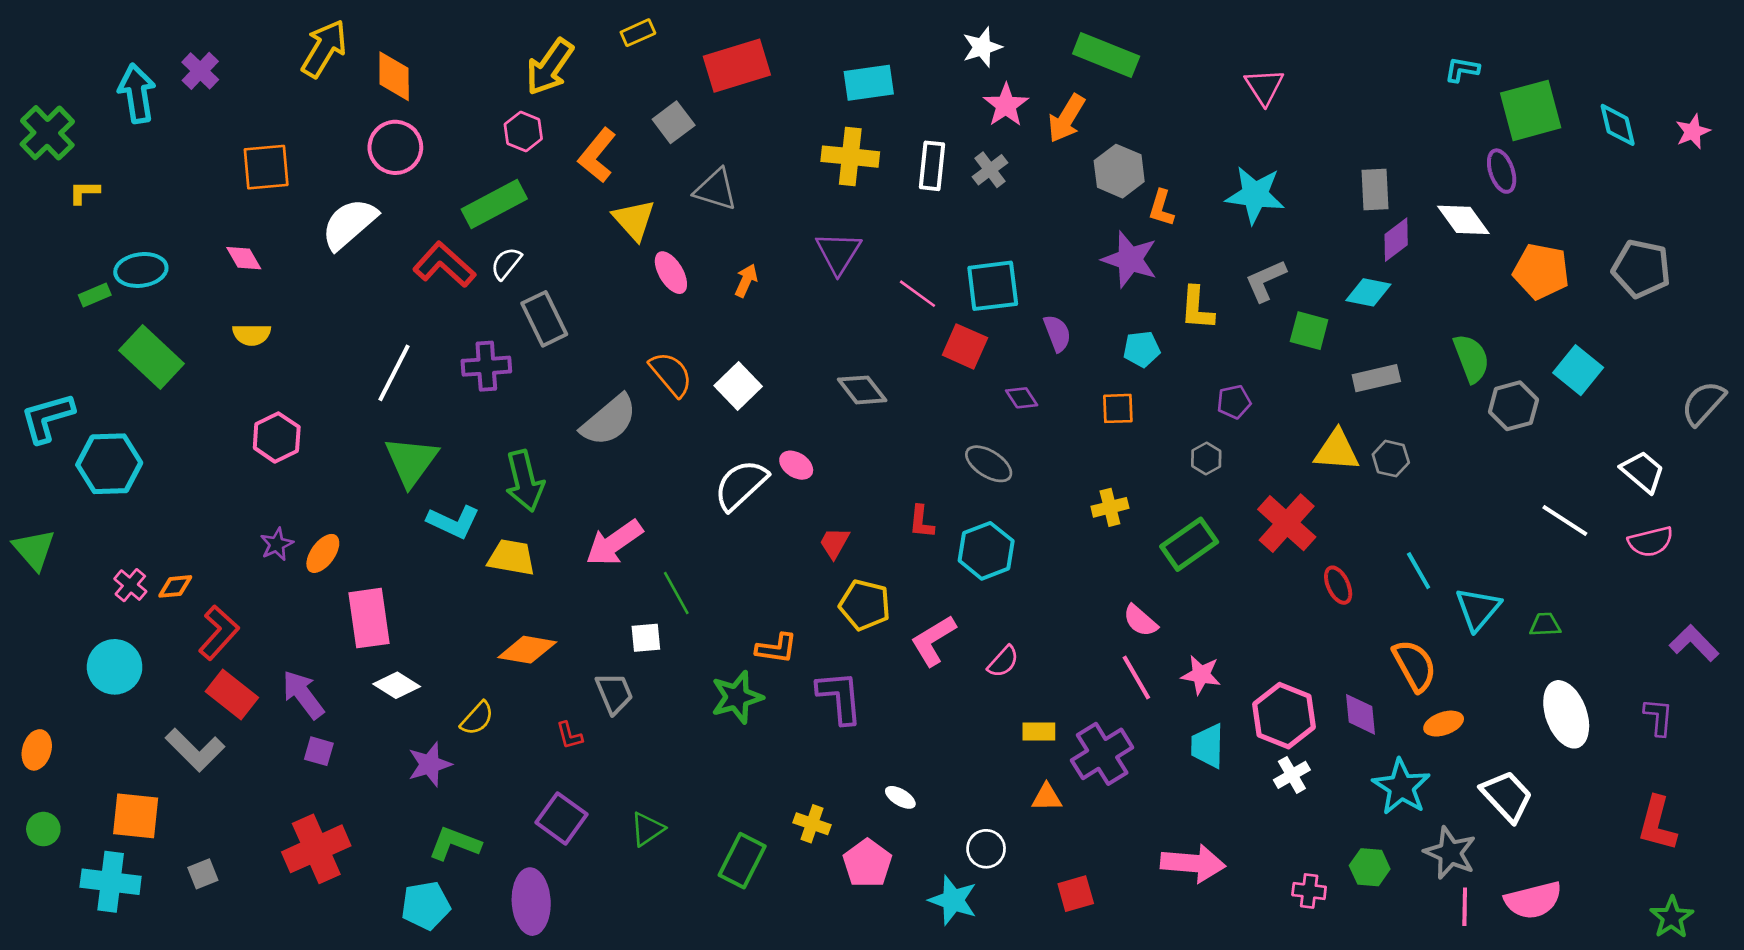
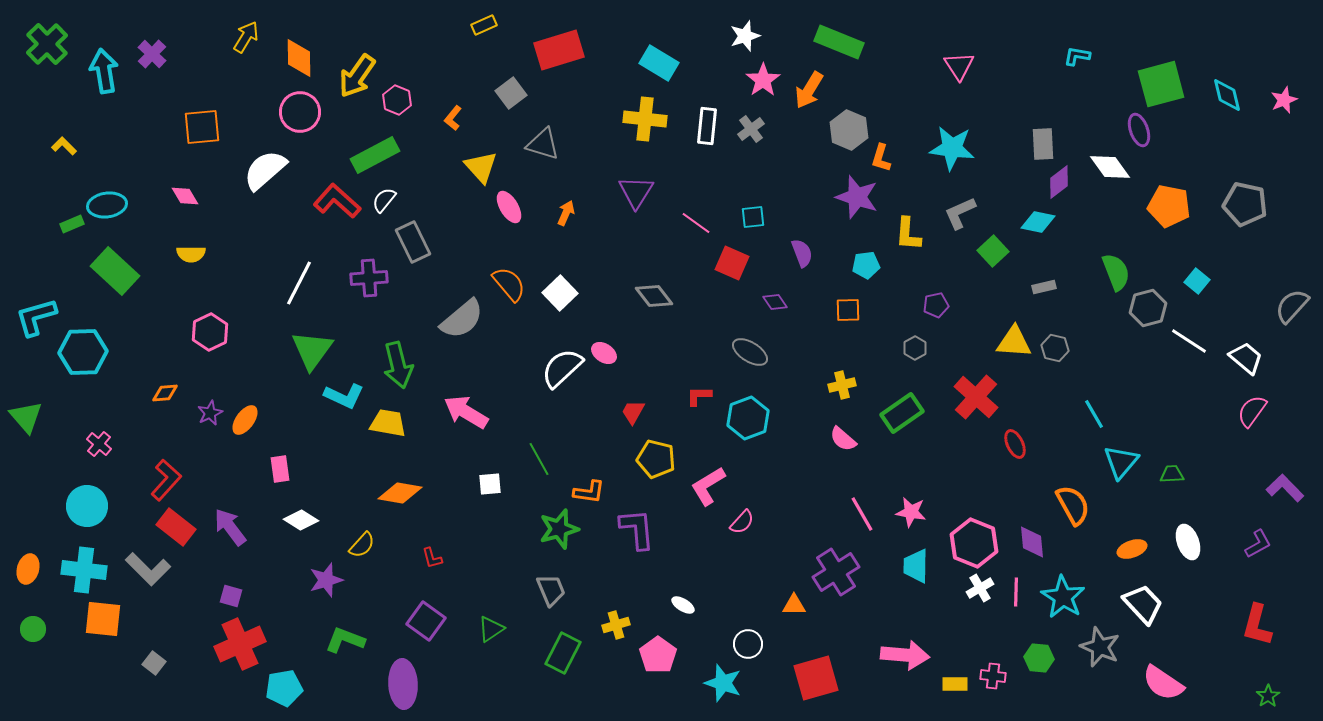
yellow arrow: (324, 48) -> (246, 37), size x0.7
yellow arrow: (550, 67) -> (357, 76), moved
cyan L-shape: (1462, 70) -> (1077, 56), moved
cyan rectangle: (869, 83) -> (659, 63), turned 39
green cross: (47, 133) -> (47, 44), moved
orange L-shape: (597, 155) -> (453, 118), size x0.6
yellow L-shape: (84, 192) -> (64, 146), turned 45
cyan square: (993, 286) -> (753, 217), size x0.6
green square: (1309, 331) -> (993, 251), turned 32
cyan square: (1578, 370) -> (1197, 281), size x0.7
gray rectangle: (1376, 378) -> (1044, 287), size x0.7
white line: (1565, 520) -> (1189, 341), moved
red L-shape: (921, 522) -> (699, 396), turned 84
pink semicircle: (1651, 542) -> (1252, 411), turned 140
pink arrow: (614, 543) -> (466, 412), turned 66
cyan line: (1419, 571) -> (1094, 414), moved
orange diamond: (175, 586) -> (165, 393), moved
green line: (676, 593) -> (539, 459), moved
pink rectangle: (369, 618) -> (280, 469), size x0.6
pink semicircle: (1140, 621) -> (843, 439), moved
pink semicircle: (1003, 662) -> (742, 522), moved
gray trapezoid: (614, 693) -> (551, 590), moved
white ellipse: (1566, 714) -> (1188, 542), size x0.7
purple L-shape: (1658, 717) -> (1258, 544), turned 56
orange ellipse: (1444, 724) -> (1132, 549), moved
yellow rectangle: (1039, 731) -> (955, 684), moved
purple square: (319, 751) -> (231, 596), moved
yellow cross: (812, 824) -> (616, 625), turned -36
gray square: (203, 874) -> (154, 663), turned -30
cyan cross: (111, 882) -> (84, 570), moved
red square: (1076, 894) -> (816, 678), size x1.6
pink semicircle: (1533, 900) -> (1163, 683), turned 48
cyan pentagon: (426, 905) -> (284, 688), moved
pink line: (1465, 907) -> (1016, 592), moved
green star: (1672, 917) -> (1268, 696), size x0.7

